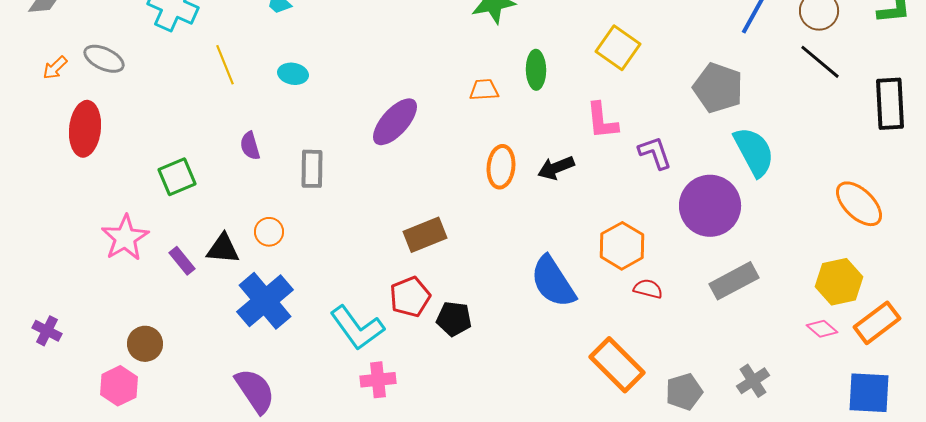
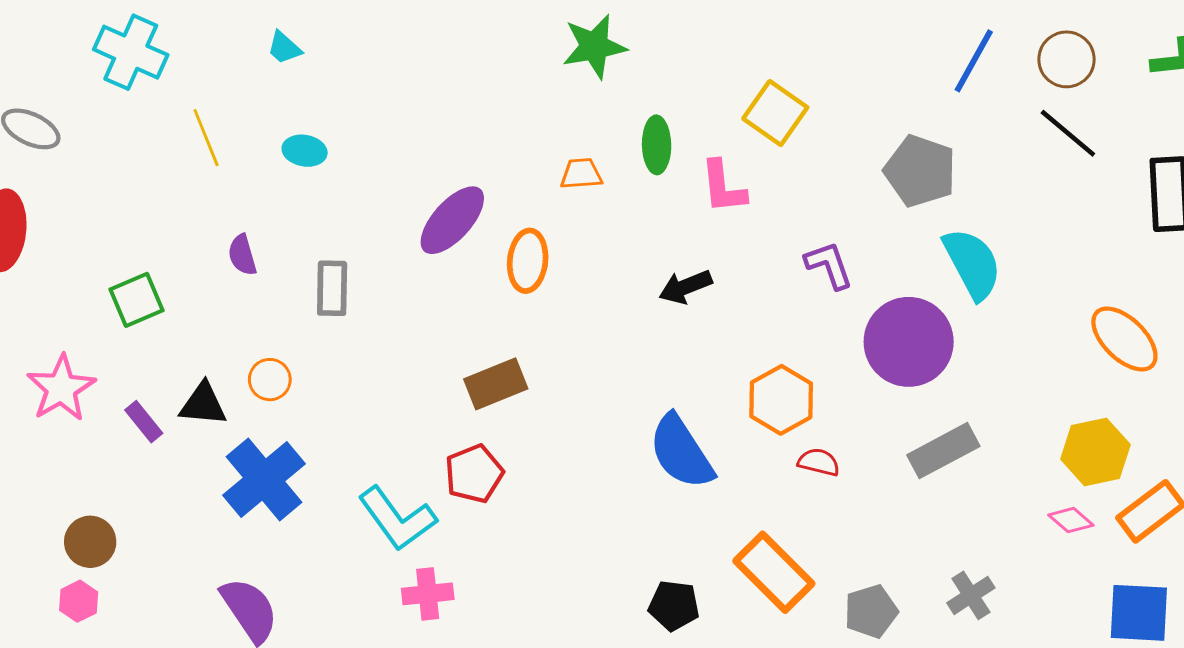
pink L-shape: (602, 121) -> (723, 187), moved
orange ellipse: (501, 167) -> (528, 261), moved
black pentagon: (454, 319) -> (674, 606), moved
pink hexagon: (119, 386) -> (79, 601), moved, size x0.7

